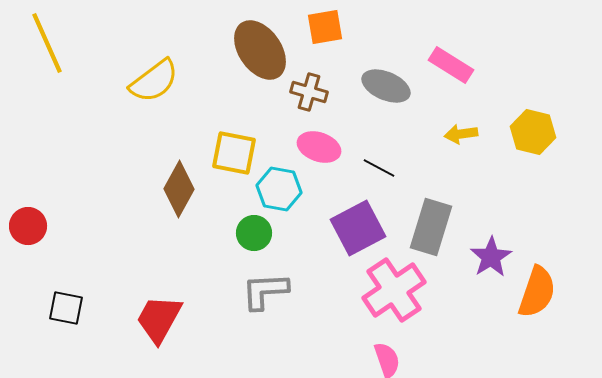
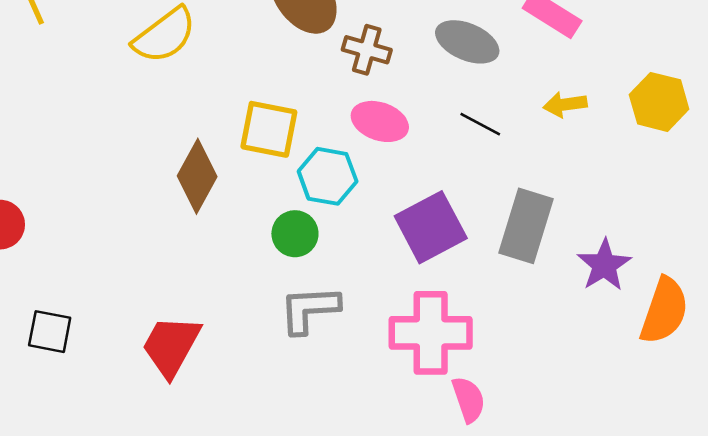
black line: (379, 168) -> (480, 124), moved
pink cross: (394, 290) -> (431, 333), moved, turned 34

